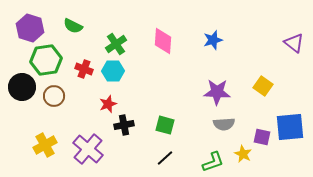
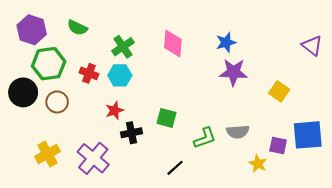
purple star: (217, 92) -> (233, 72), moved
green square: (165, 125) -> (167, 118), moved
green L-shape: (213, 162) -> (205, 138), moved

